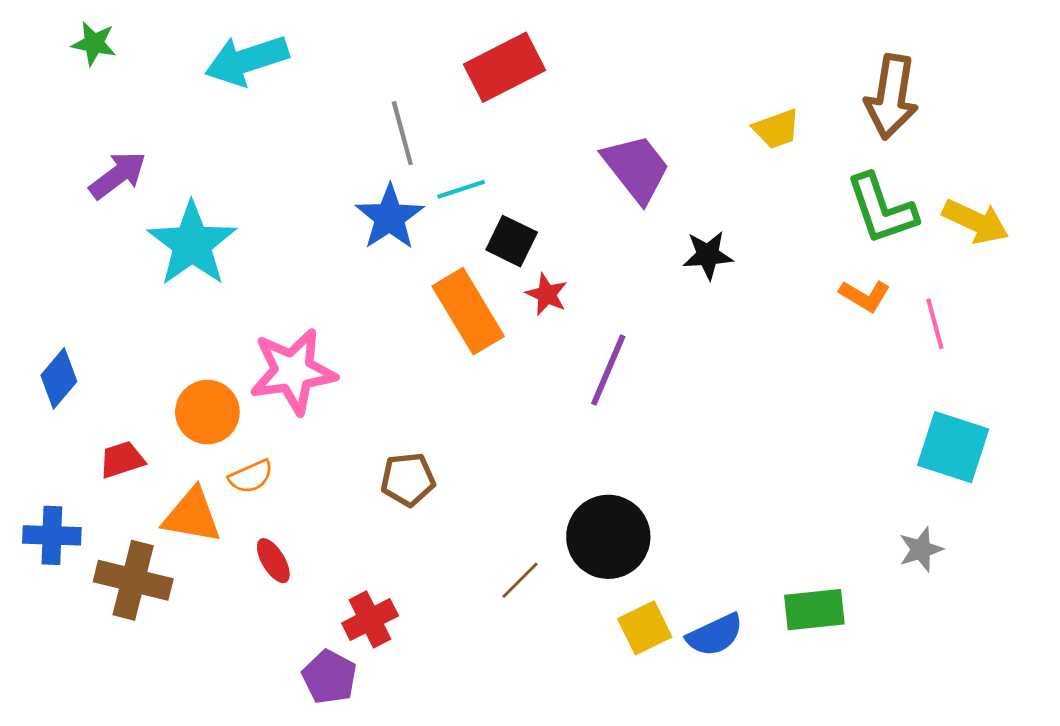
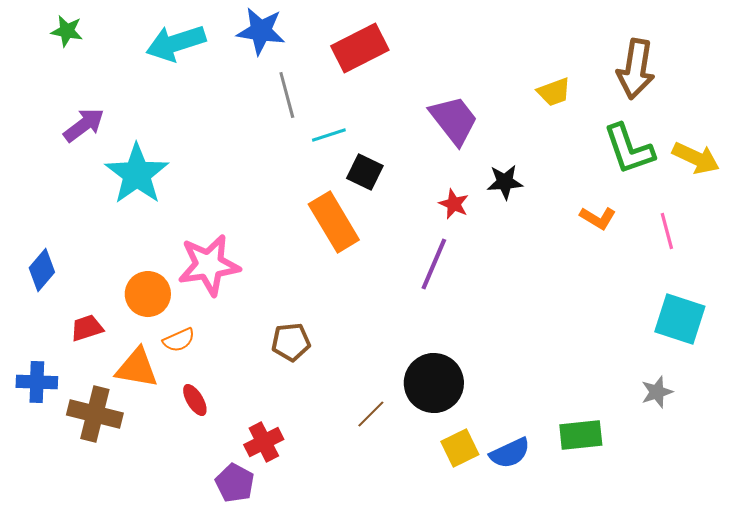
blue star: (390, 217) -> (261, 31), moved, turned -30
red star: (547, 294) -> (454, 204), moved
orange L-shape: (865, 296) -> (598, 218), moved

